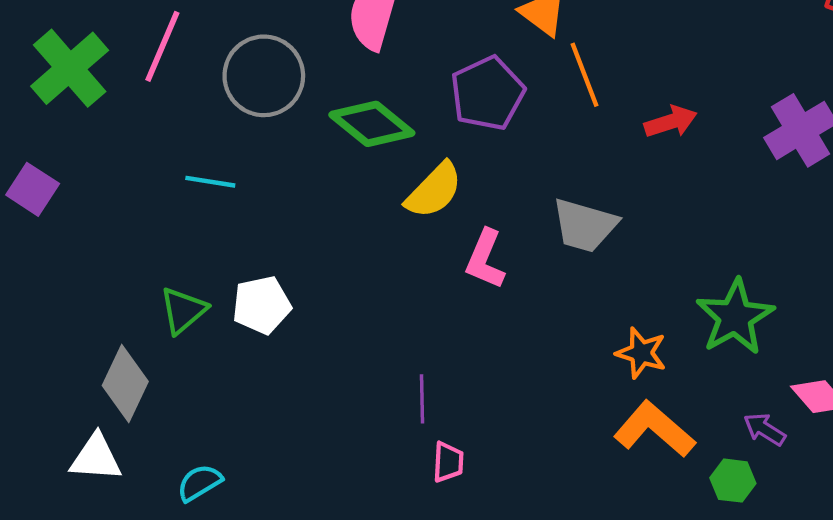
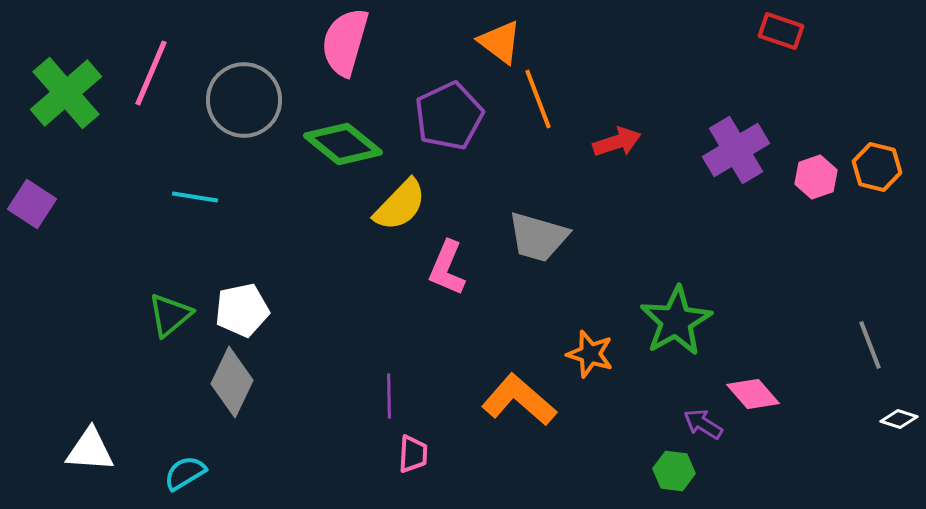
gray diamond: (125, 384) -> (232, 382), moved
orange L-shape: (654, 429) -> (519, 400), moved

